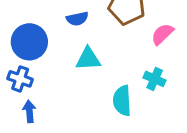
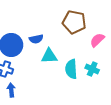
blue semicircle: (77, 19) -> (36, 39), moved
cyan semicircle: (122, 101) -> (71, 69), moved

